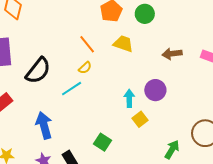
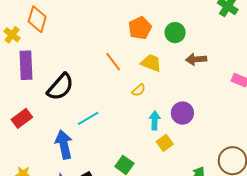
brown arrow: (172, 54) -> (196, 59), moved
yellow semicircle: (85, 68) -> (139, 90), moved
cyan line: (72, 89) -> (88, 118), moved

